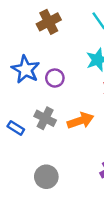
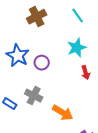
orange arrow: (80, 121) -> (63, 113), moved, turned 50

